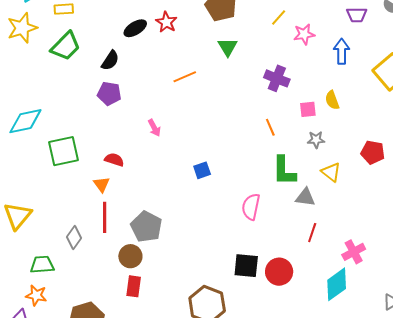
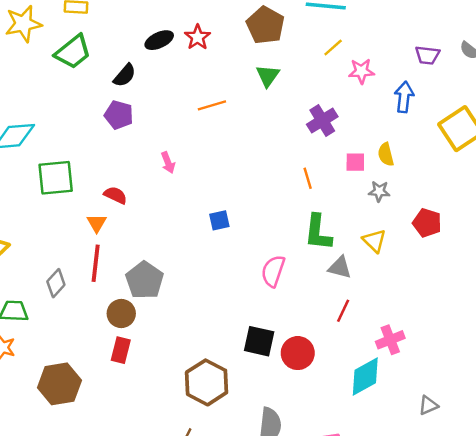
purple cross: (277, 78) -> (322, 120), turned 30
gray star: (316, 140) -> (379, 191), moved

